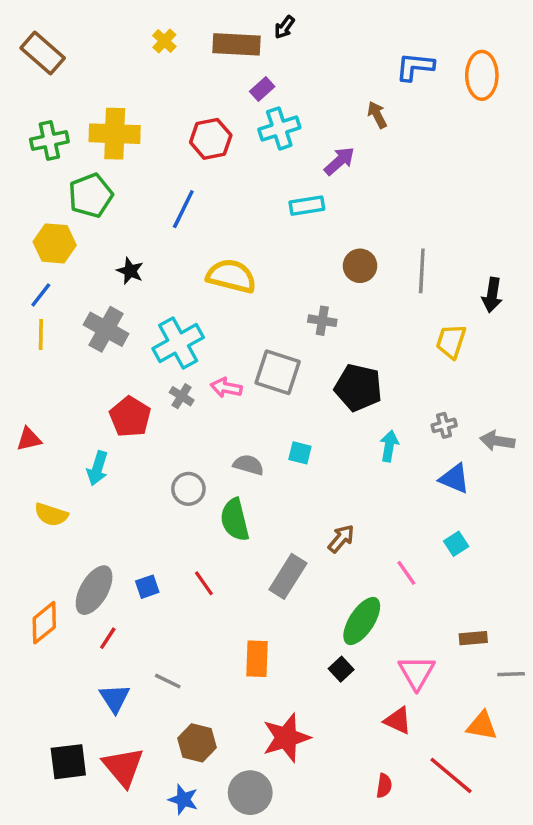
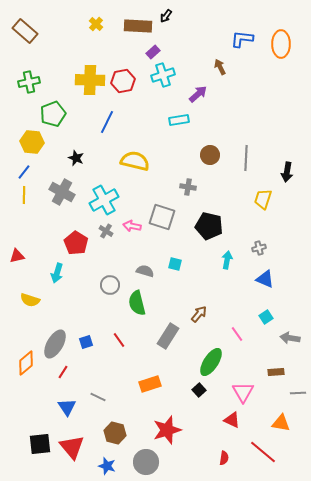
yellow cross: (115, 134) -> (90, 80), moved
gray arrow: (497, 441) -> (290, 338), moved
orange rectangle: (257, 659) -> (150, 384), turned 70

